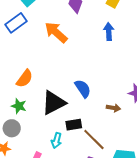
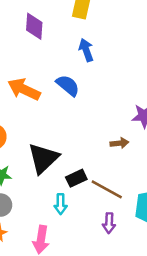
orange arrow: (56, 32) -> (24, 89), moved
blue semicircle: (83, 89) -> (68, 85), moved

